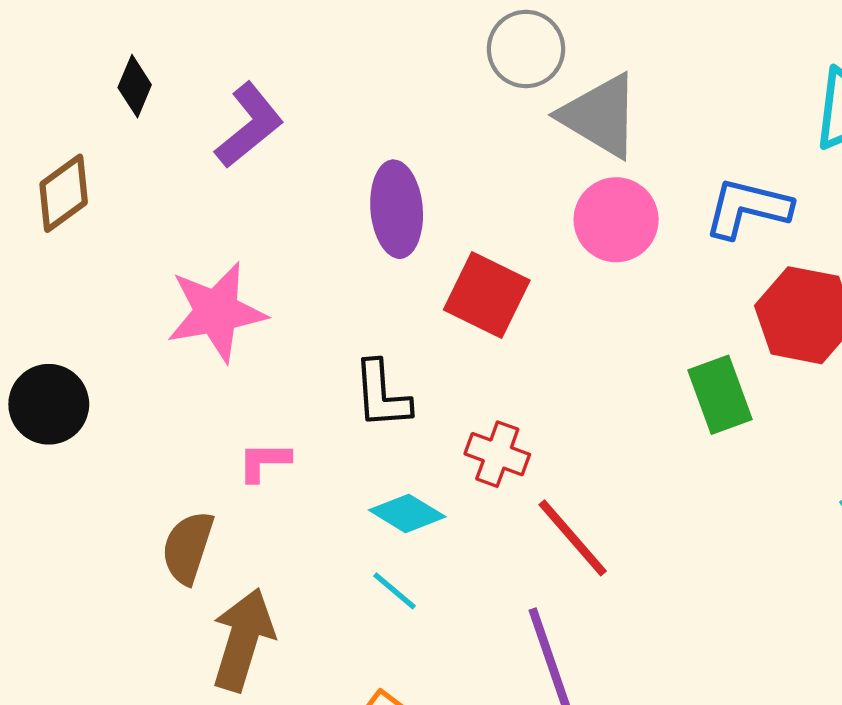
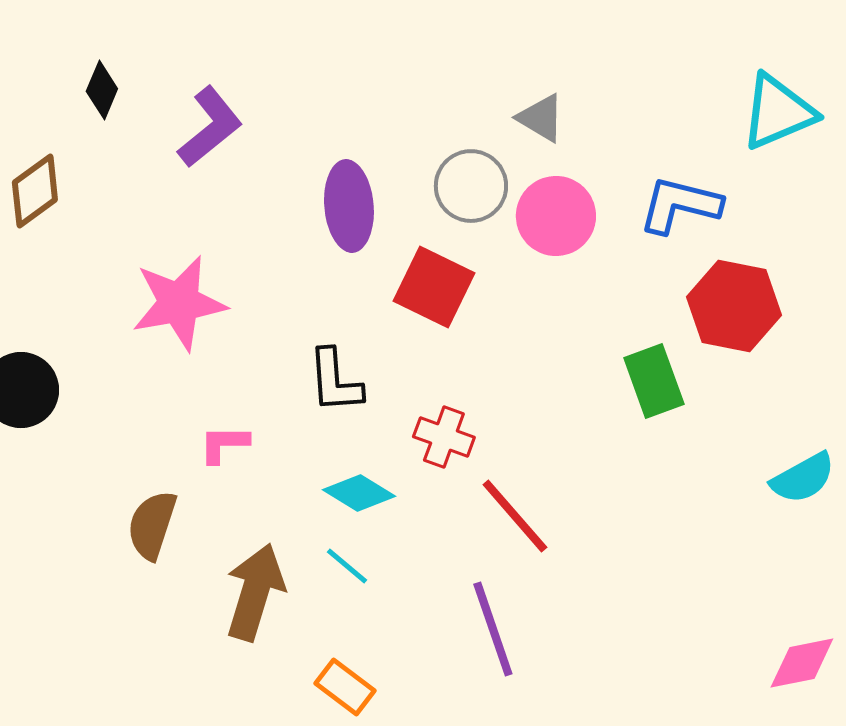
gray circle: (526, 49) -> (471, 186), moved
gray triangle: (600, 116) -> (541, 118), size x0.6
brown arrow: (243, 640) -> (255, 592), moved

